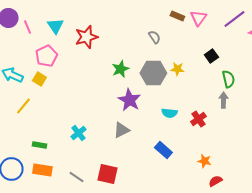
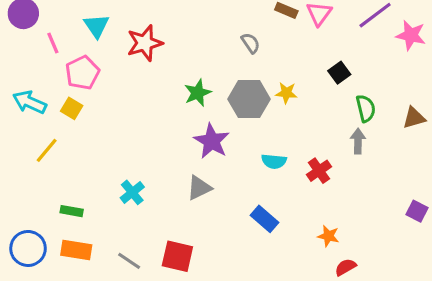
pink line: (27, 27) -> (53, 43), moved

